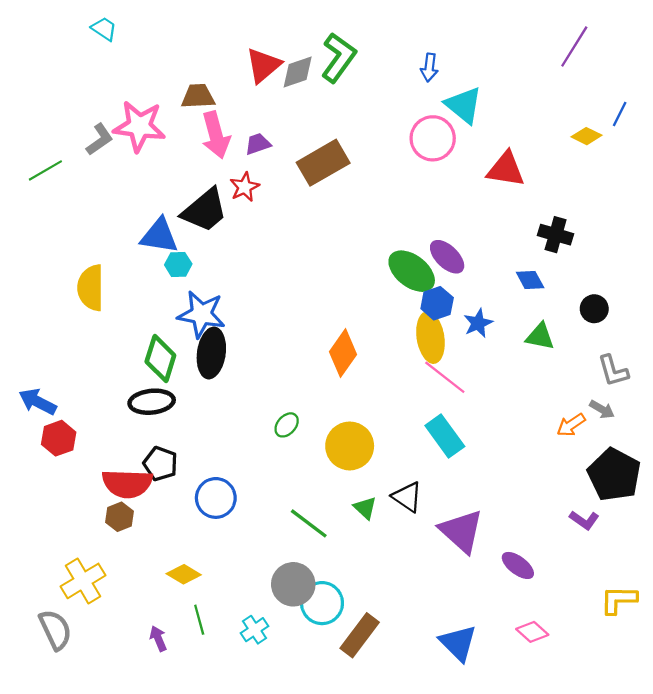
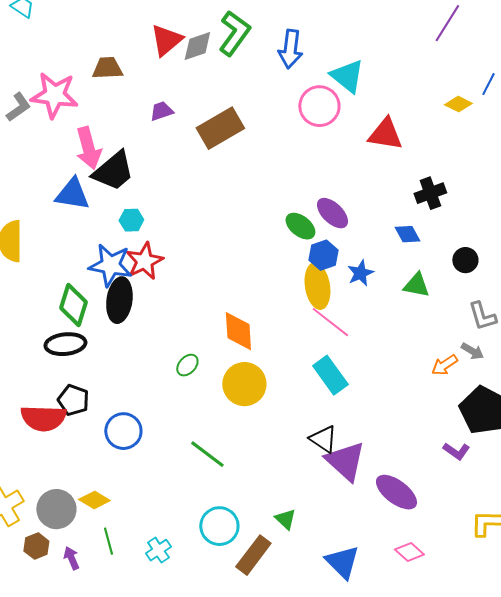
blue arrow: (429, 68) -> (290, 49), moved, size x1.5
pink arrow: (216, 135) -> (88, 148), moved
red star: (245, 187) -> (144, 261), moved, size x1.4
black cross: (556, 235) -> (430, 193), turned -36
cyan hexagon: (178, 264) -> (131, 220), moved
green ellipse: (412, 271) -> (300, 226), size x0.7
orange diamond: (343, 353) -> (238, 331), moved, turned -39
black triangle: (407, 497) -> (323, 439), moved
green triangle: (365, 508) -> (285, 519), moved
brown hexagon: (120, 517) -> (36, 546), moved
purple ellipse: (518, 565) -> (396, 492), size x1.4
gray circle: (293, 584) -> (56, 509), moved

